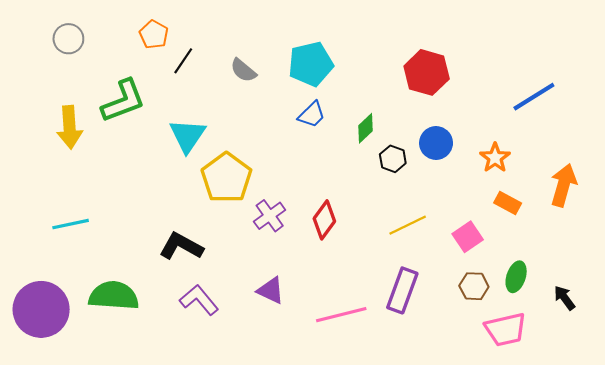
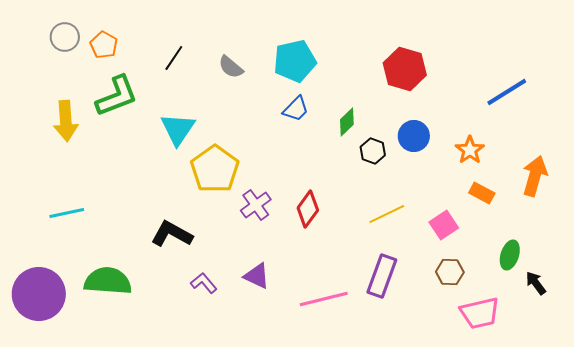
orange pentagon: (154, 35) -> (104, 45), moved
green ellipse: (516, 277) -> (510, 255), moved
purple L-shape: (199, 300) -> (204, 283), moved, size x0.7

